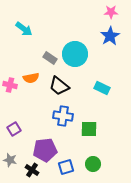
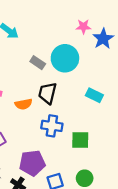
pink star: (111, 12) -> (83, 27), moved
orange semicircle: (31, 78) -> (24, 104), moved
black trapezoid: (59, 86) -> (48, 93), turned 65

